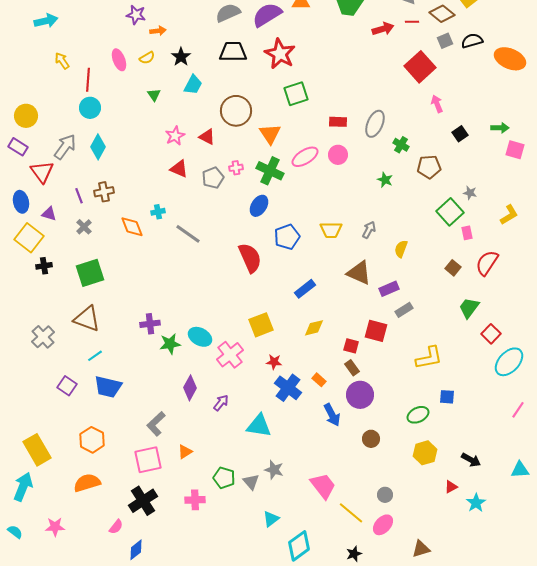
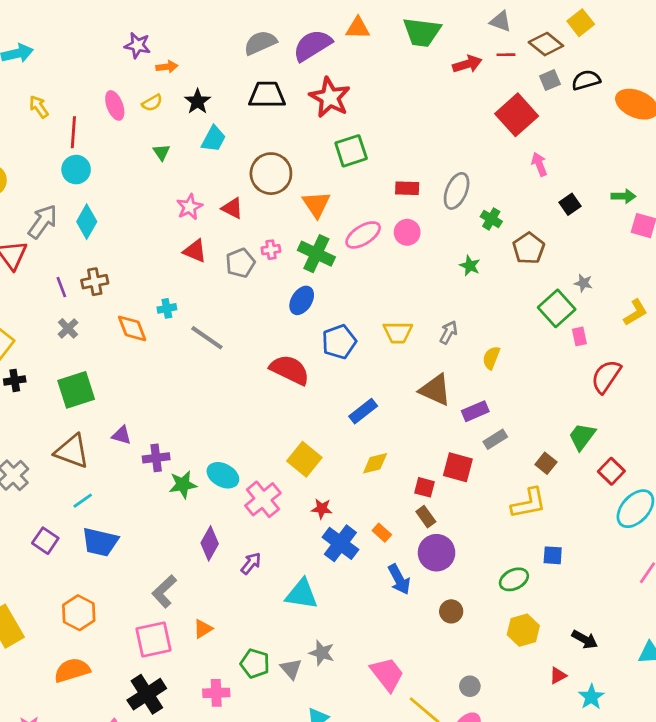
brown pentagon: (429, 167) -> (529, 248), turned -30
purple triangle: (49, 214) -> (121, 435), moved
red semicircle: (250, 258) -> (290, 370), turned -40
brown square: (453, 268) -> (546, 463), moved
yellow square: (261, 325) -> (304, 459), turned -30

